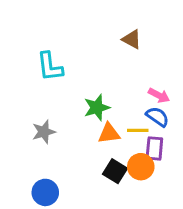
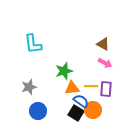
brown triangle: (132, 39) -> (103, 44), moved
blue semicircle: (157, 117) -> (81, 101), moved
purple rectangle: (154, 148) -> (106, 89), moved
blue circle: (45, 192) -> (38, 111), moved

